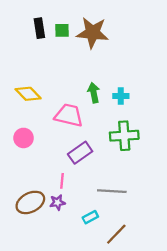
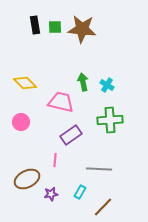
cyan cross: (121, 96) -> (107, 85), turned 32
purple star: (57, 202) -> (51, 194), moved
cyan rectangle: (90, 217) -> (80, 192), turned -32

